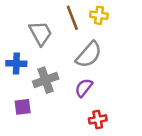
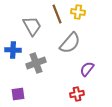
purple semicircle: (84, 88) -> (87, 69), moved
purple square: (23, 107) -> (18, 94), moved

